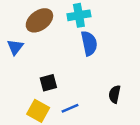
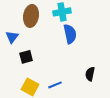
brown ellipse: (39, 20) -> (31, 16), turned -45
black square: (48, 83) -> (26, 57), moved

